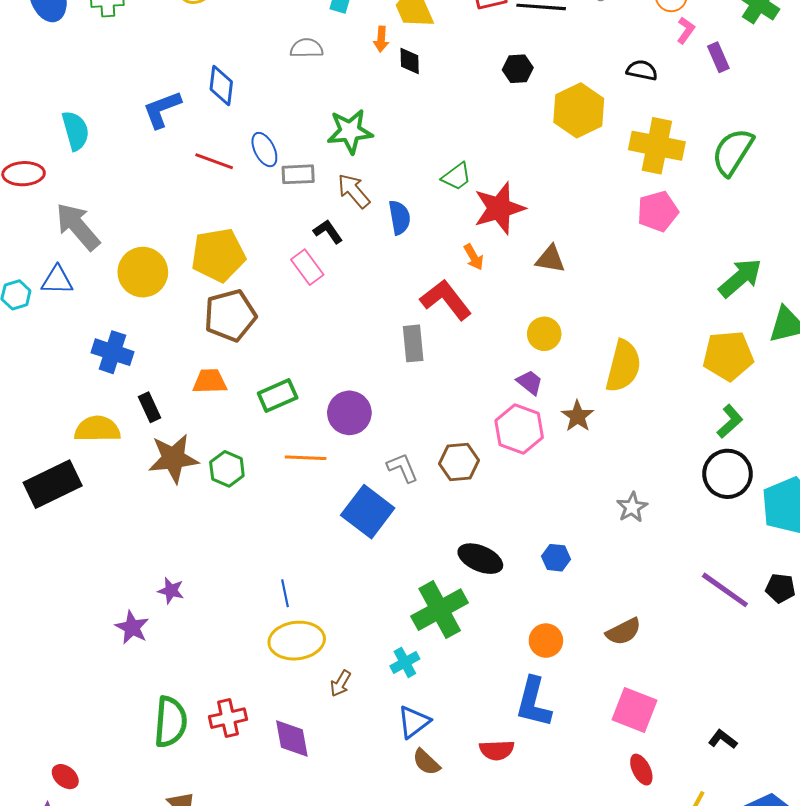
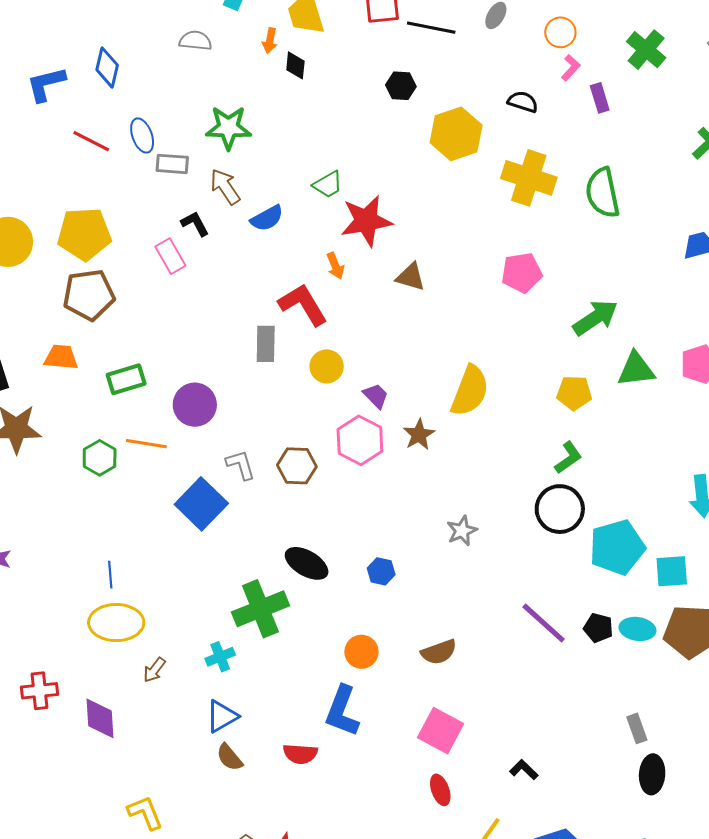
green semicircle: (733, 152) -> (603, 193), turned -51
pink pentagon: (658, 211) -> (522, 273), moved
blue semicircle: (399, 218) -> (267, 218), turned 64
yellow circle: (544, 334) -> (327, 366), moved
yellow pentagon: (728, 356) -> (574, 393), size x0.7
green hexagon: (227, 469) -> (100, 458), moved

